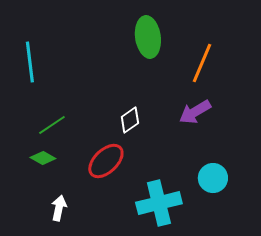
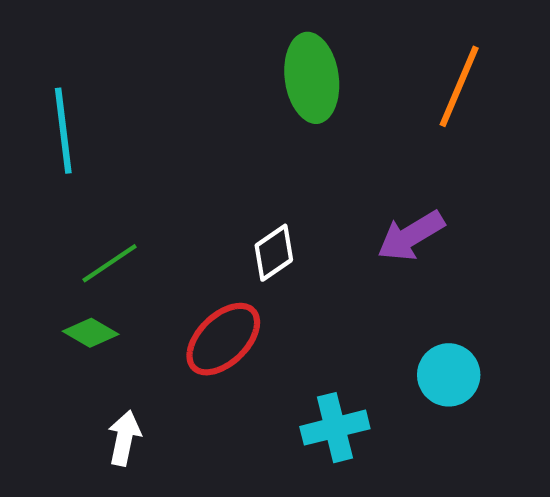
orange line: (202, 63) -> (459, 86), moved
cyan cross: (159, 203) -> (335, 428), size x0.7

